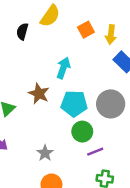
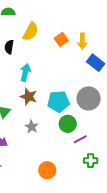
cyan arrow: (63, 68) -> (25, 72), moved
gray star: (45, 153) -> (32, 127), moved

